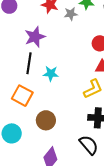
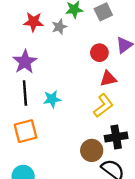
orange square: (22, 96) -> (25, 131), turned -30
brown circle: (46, 120) -> (92, 150), moved

